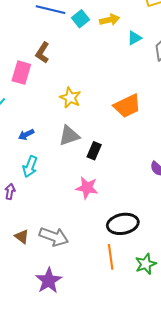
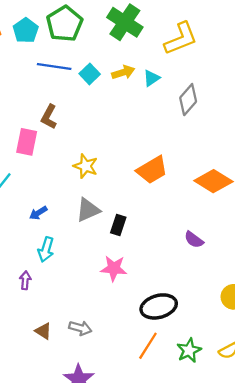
cyan triangle: (134, 38) -> (152, 78), moved
gray arrow: (54, 237) -> (80, 328), size x0.7
orange line: (111, 257) -> (148, 346), turned 45

